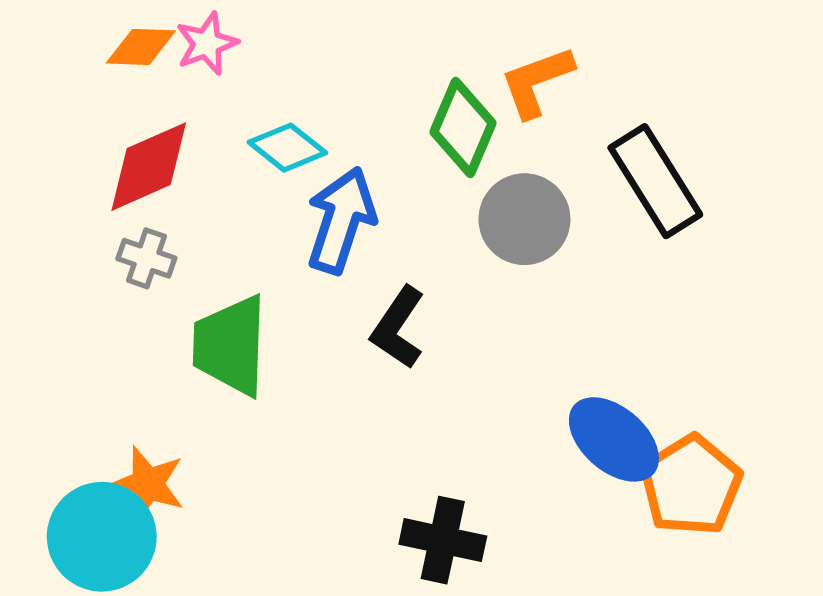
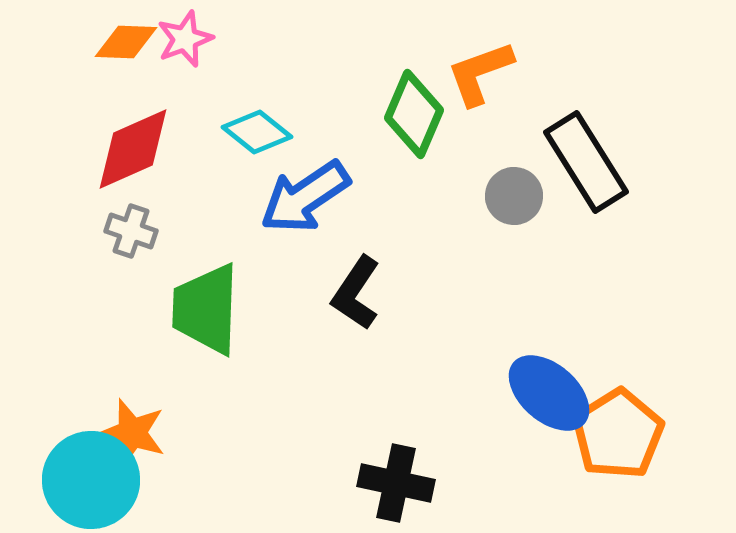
gray circle: (524, 219) -> (514, 196), moved, size x0.7
blue arrow: (341, 220) -> (305, 197), turned -142

